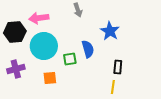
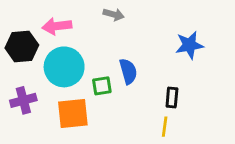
gray arrow: (78, 10) -> (114, 14), turned -56
blue star: (110, 31) -> (189, 45), moved, turned 30
orange square: (50, 78) -> (73, 114), size x1.6

